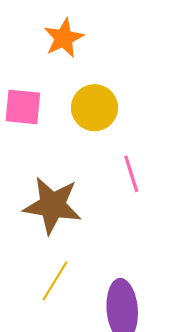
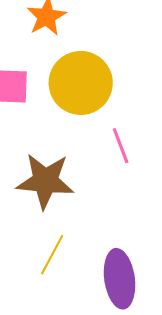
yellow circle: (94, 108) -> (81, 83), size x1.4

